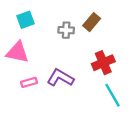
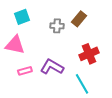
cyan line: (113, 95) -> (82, 84), moved

